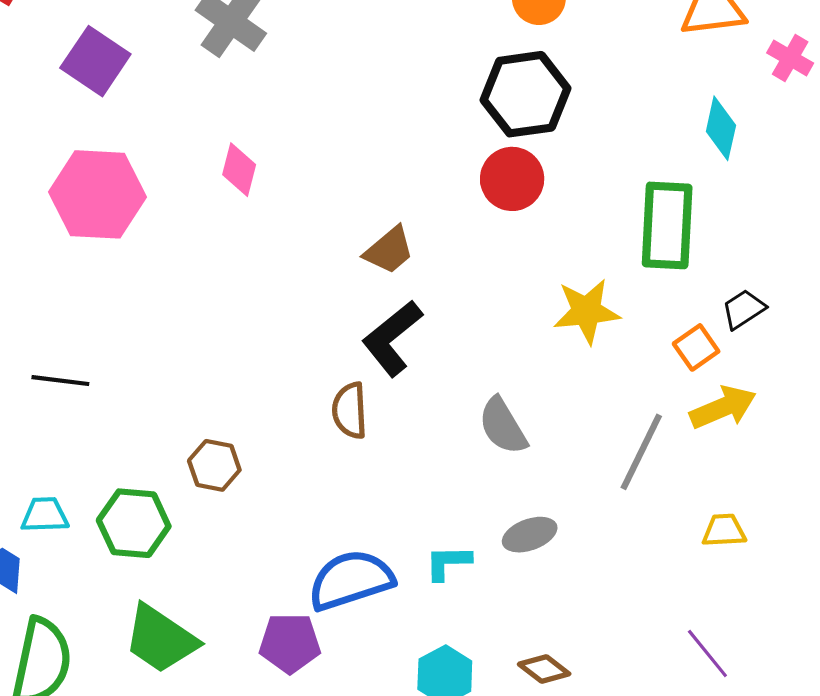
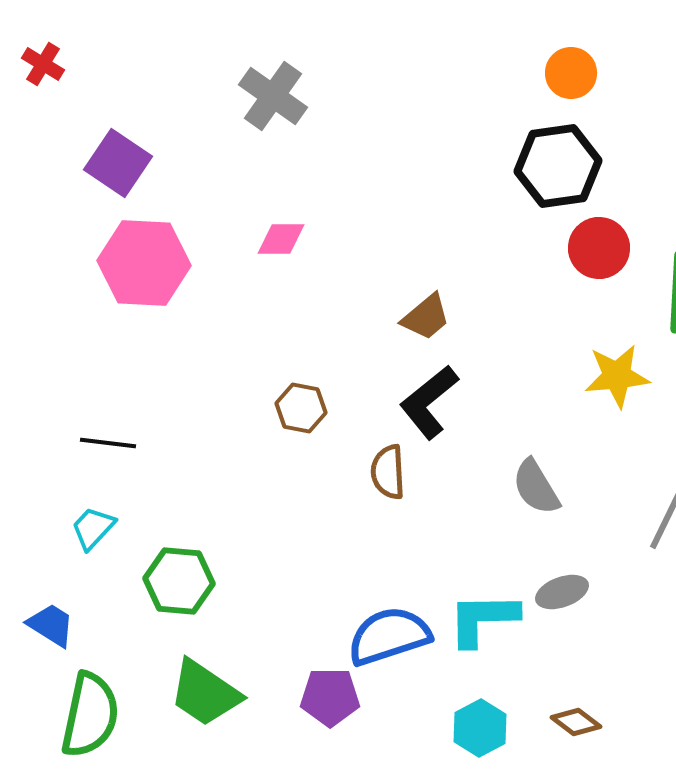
purple square: (95, 61) -> (118, 163), moved
pink diamond: (239, 170) -> (281, 239), turned 75
red circle: (512, 179) -> (599, 248), moved
brown hexagon: (214, 465) -> (301, 408), moved
cyan trapezoid: (45, 515) -> (93, 528), moved, turned -45
cyan L-shape: (448, 562) -> (483, 619), size x1.6

